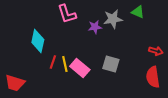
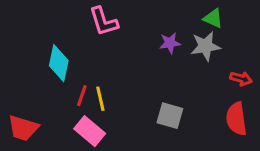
gray star: (113, 19) -> (205, 46), moved
purple star: (95, 27) -> (170, 43), moved
gray square: (111, 64) -> (170, 116), moved
pink rectangle: (80, 68) -> (90, 131), moved

